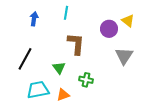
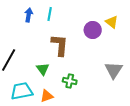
blue arrow: (34, 19) -> (29, 15), moved
gray triangle: (124, 56) -> (114, 70), moved

